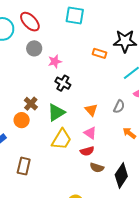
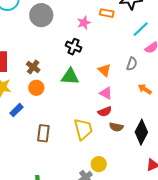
gray circle: (34, 48) -> (41, 15), size x1.5
pink star: (55, 61) -> (84, 23), moved
brown cross: (31, 104) -> (33, 67), moved
green triangle: (56, 112) -> (70, 76), turned 42
yellow trapezoid: (62, 139) -> (83, 129), moved, turned -40

